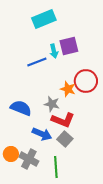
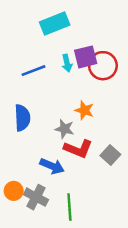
blue line: (37, 62) -> (33, 71), moved
red circle: (86, 81) -> (103, 66), moved
blue semicircle: (21, 108) -> (22, 118), moved, turned 65
gray square: (65, 139) -> (110, 155), moved

